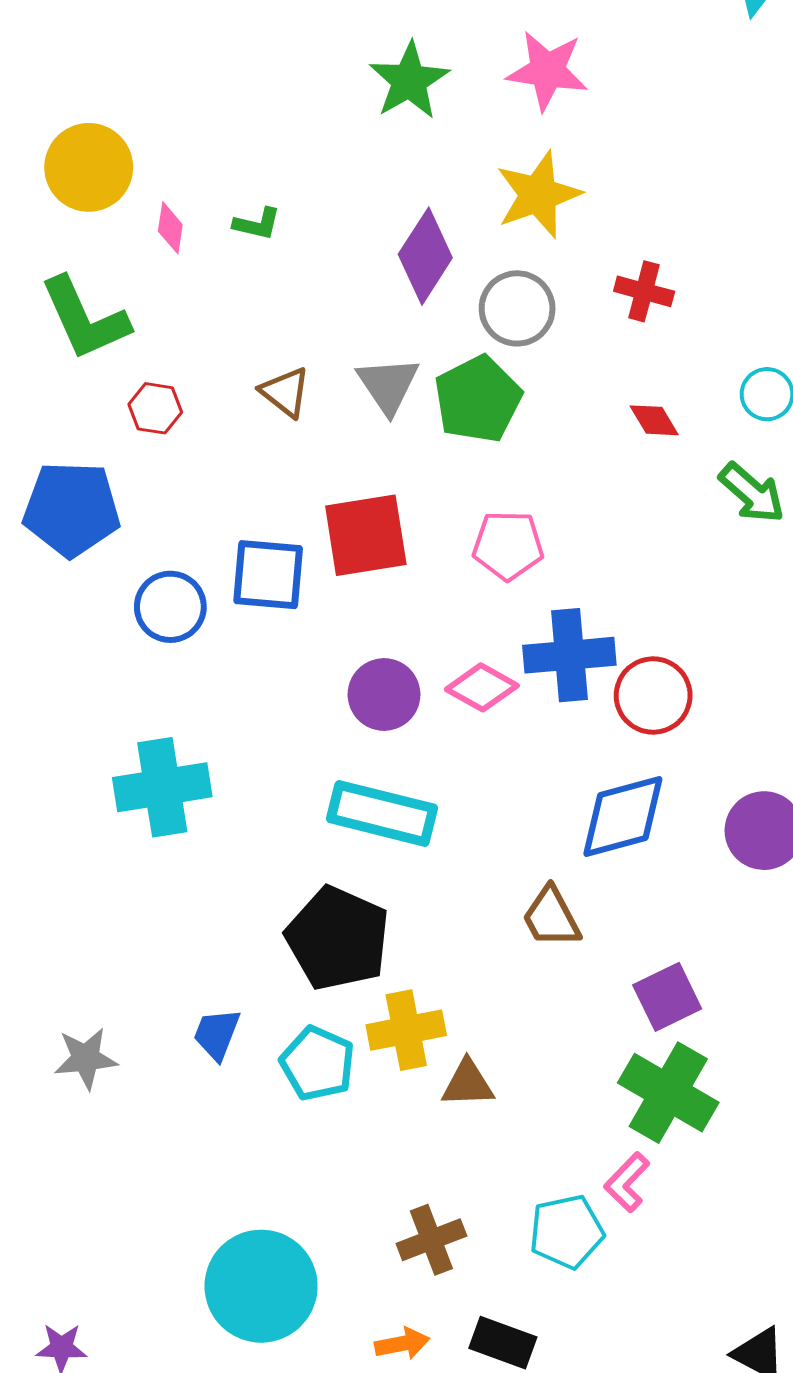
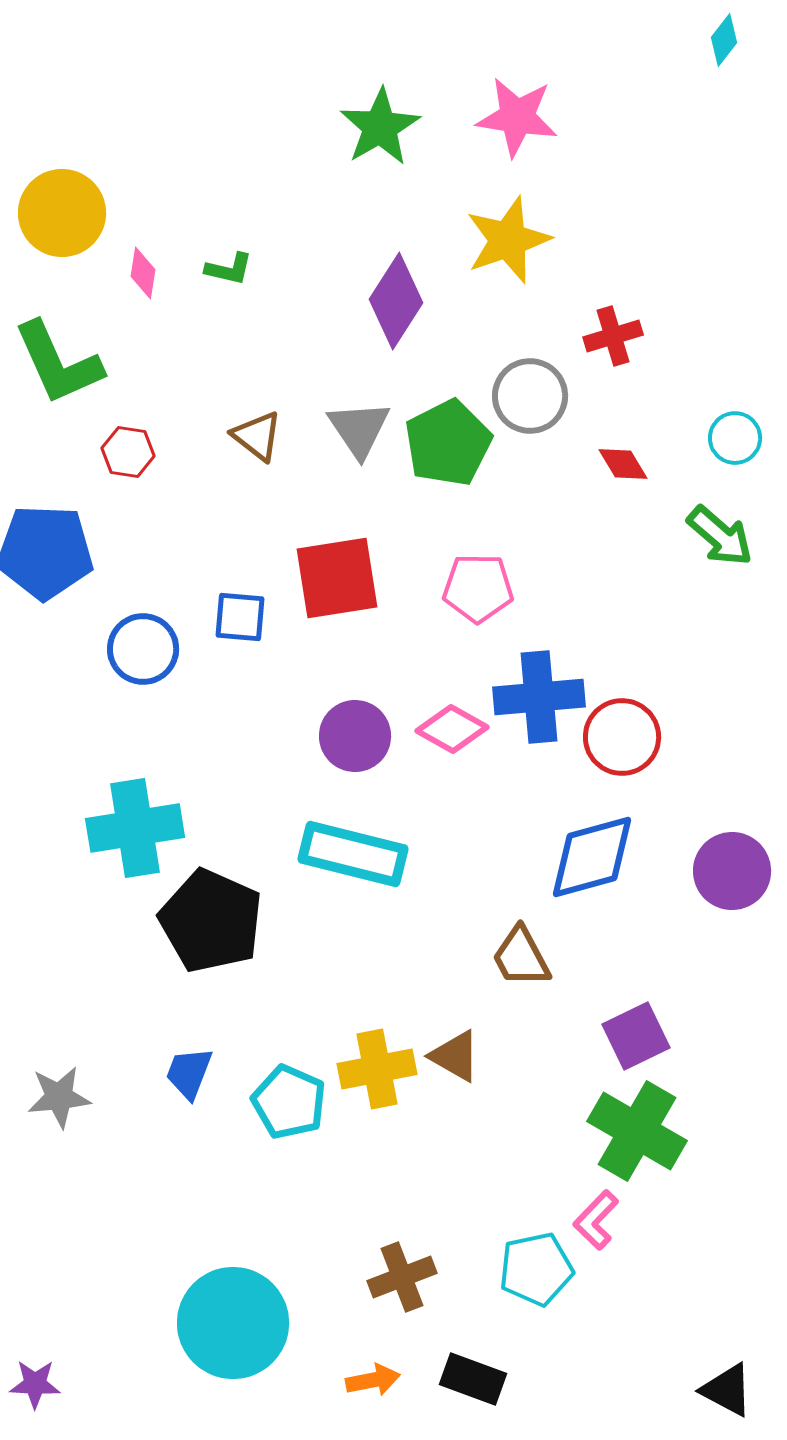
red cross: (644, 291) -> (613, 336), turned -32
gray circle: (517, 308) -> (530, 396), moved
blue square: (268, 575) -> (240, 617), size x0.7
black pentagon: (338, 938) -> (211, 921), moved
brown triangle: (468, 1084) -> (455, 1056), moved, turned 32

